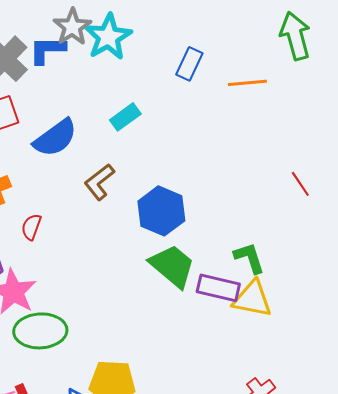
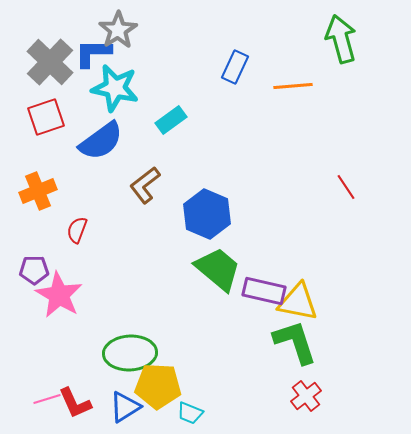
cyan star: (108, 37) -> (115, 88), moved, turned -30
green L-shape: (249, 258) -> (295, 342), moved, size x1.4
green ellipse: (40, 331) -> (130, 353), moved

